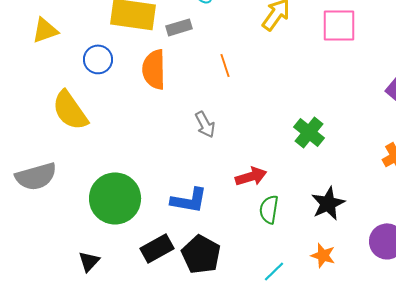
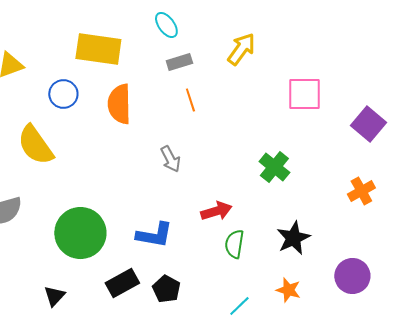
pink square: (339, 25) -> (304, 94), moved
gray rectangle: (179, 27) -> (179, 62), moved
black pentagon: (201, 254) -> (166, 289), size x0.7

